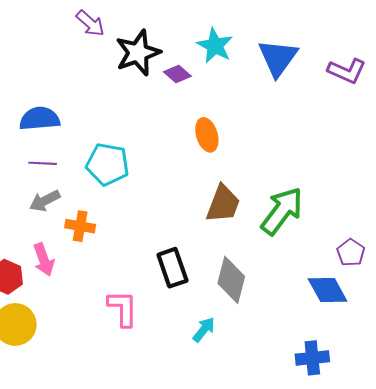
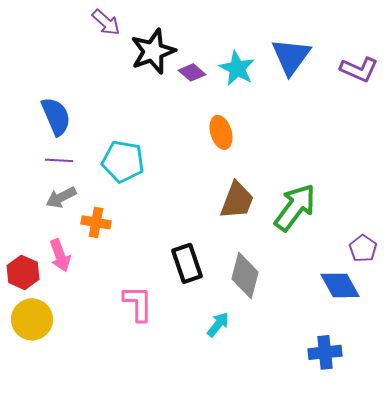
cyan star: (215, 46) -> (237, 68), moved
blue semicircle: (40, 119) -> (56, 116), turned 72

